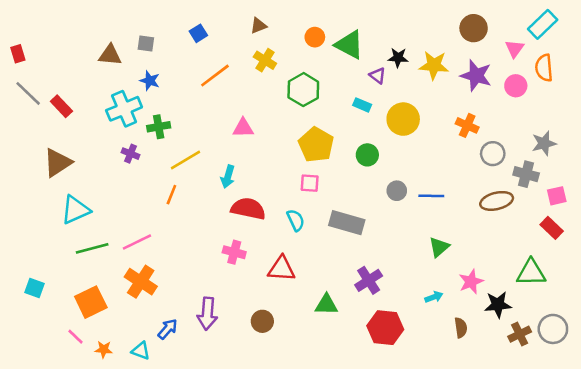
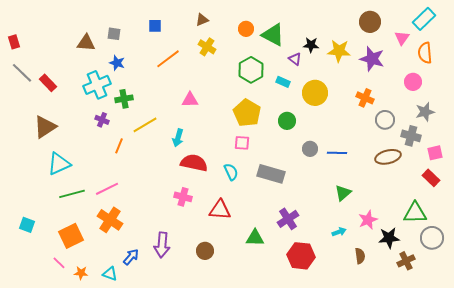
blue square: (198, 33) -> (155, 26), turned 32
pink circle: (516, 86) -> (413, 82), moved
green hexagon: (303, 90) -> (251, 70), moved
orange line: (171, 195) -> (119, 146), moved
gray circle: (553, 329) -> (432, 238), moved

